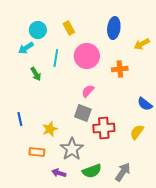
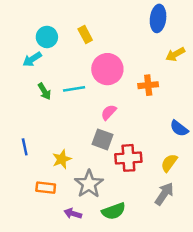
blue ellipse: (114, 28) -> (158, 18), moved
cyan line: (56, 58) -> (74, 89), moved, turned 72
gray arrow: (123, 172) -> (164, 194), moved

